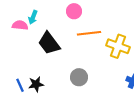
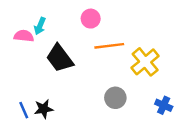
yellow cross: (118, 46) -> (145, 62), turned 30
gray circle: (79, 77) -> (115, 98), moved

